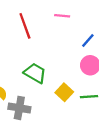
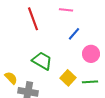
blue line: (88, 40) -> (74, 34), moved

